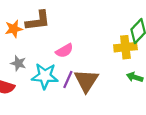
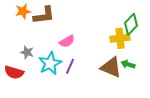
orange star: (14, 29) -> (23, 11), moved
cyan star: (45, 76) -> (50, 63), turned -30
brown triangle: (86, 81) -> (111, 67), moved, turned -40

